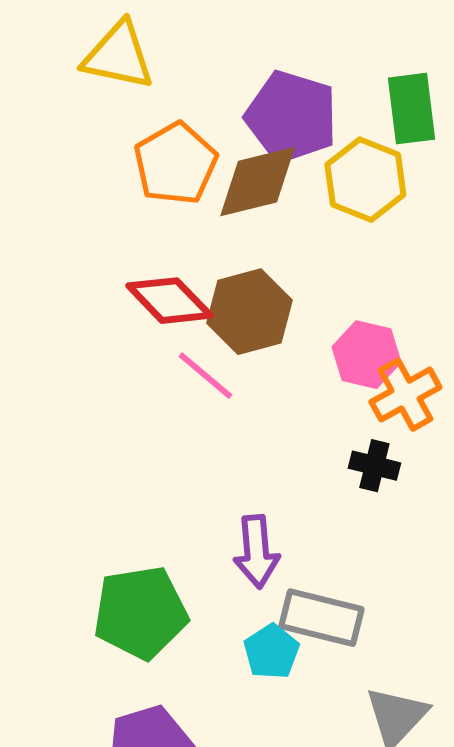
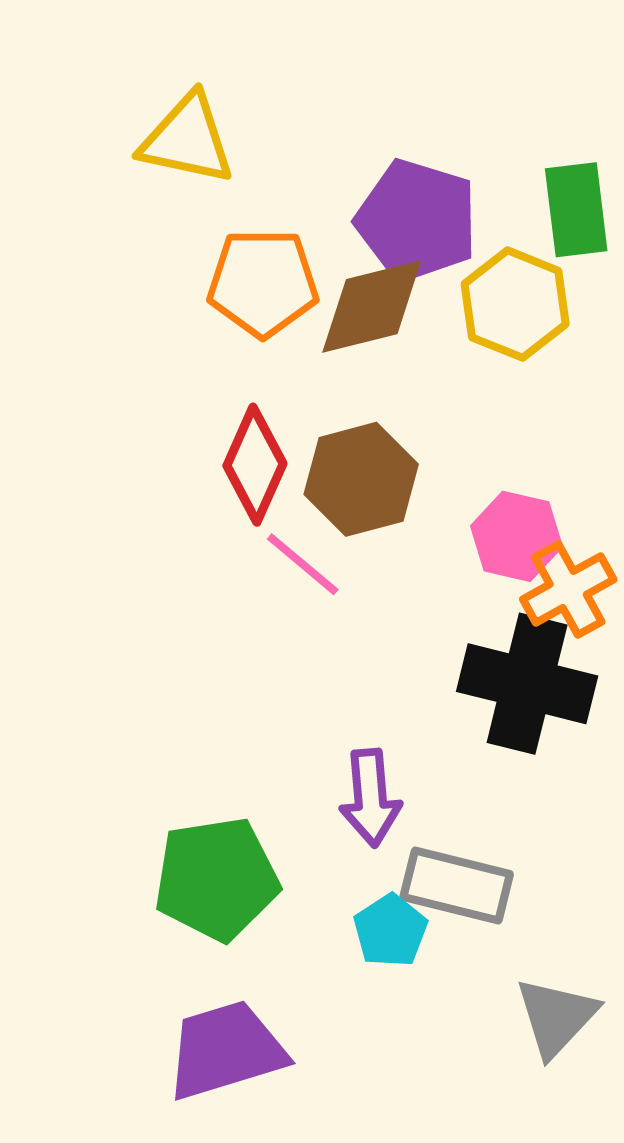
orange pentagon: (175, 164) -> (263, 283), turned 30
red diamond: (169, 301) -> (255, 465), turned 68
black cross: (374, 466) -> (527, 684), size x2.0

